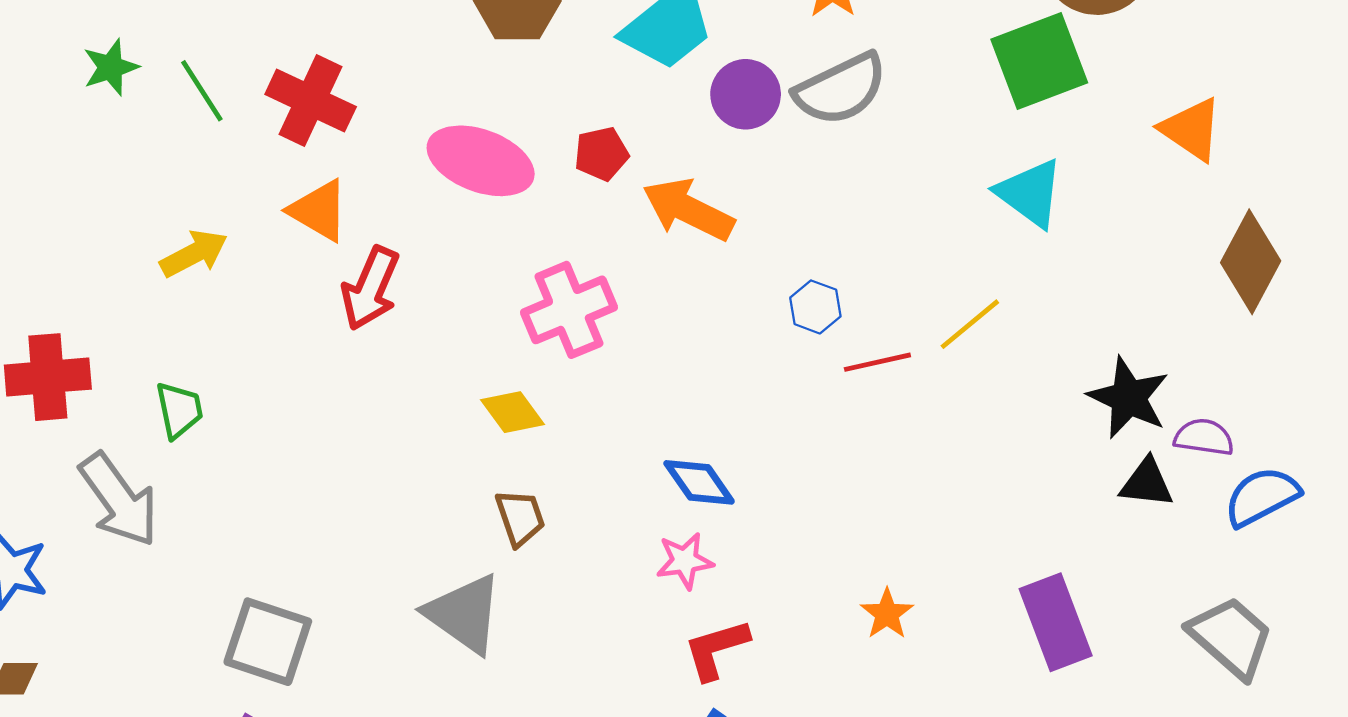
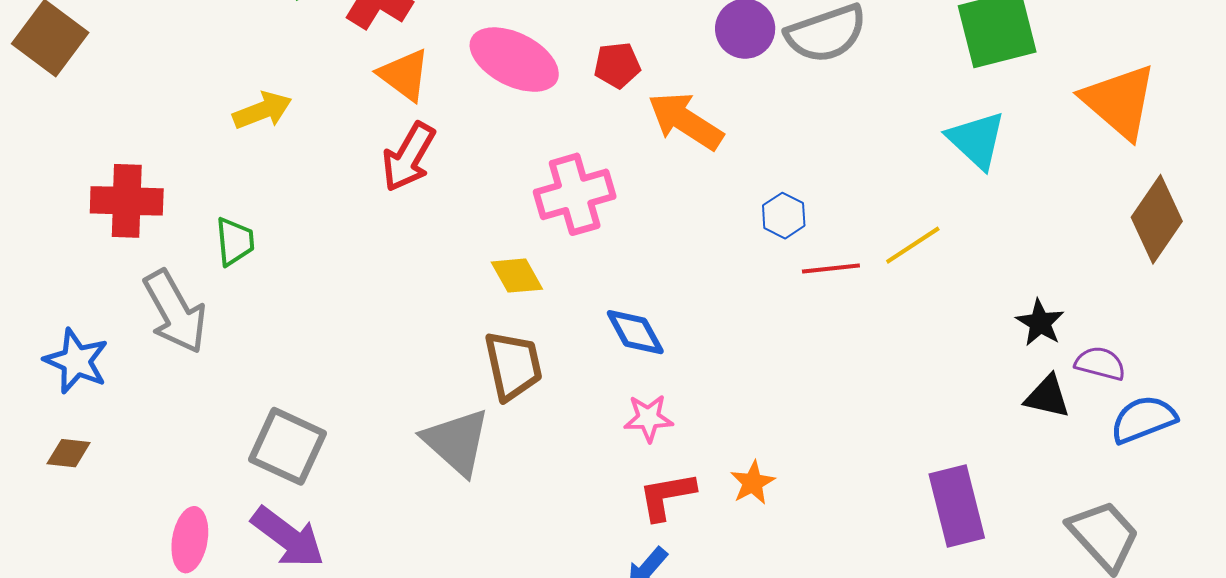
orange triangle: (1191, 129) -> (1119, 101), size x1.4
orange triangle: (319, 211) -> (404, 75), moved
black star: (1128, 398) -> (1040, 323), size x0.7
blue diamond: (699, 482) -> (635, 332), moved
brown trapezoid: (520, 518) -> (513, 366), size x1.4
orange star: (887, 614) -> (753, 483), moved

